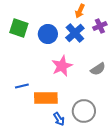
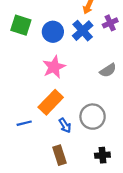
pink star: (62, 66) -> (54, 67), moved
blue line: (22, 86) -> (24, 123), moved
orange rectangle: (46, 98) -> (51, 102), turned -45

